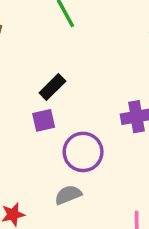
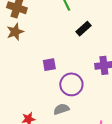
black rectangle: (52, 87) -> (83, 29), moved

